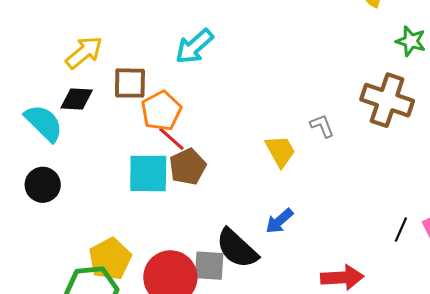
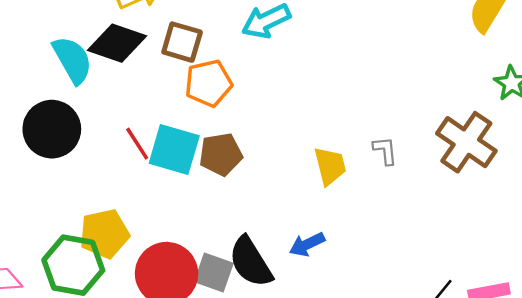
black diamond: (77, 99) -> (117, 43), size x1.4
red line: (171, 139) -> (137, 144), moved
black circle: (43, 185) -> (52, 129), size x1.4

